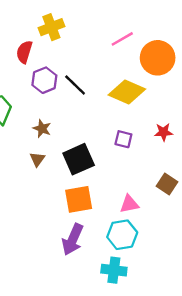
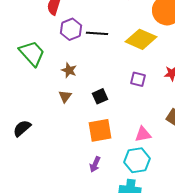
black line: (75, 85) -> (97, 33), turned -40
black square: (79, 159) -> (100, 96), size x0.6
purple arrow: (73, 239) -> (95, 164), size x0.6

